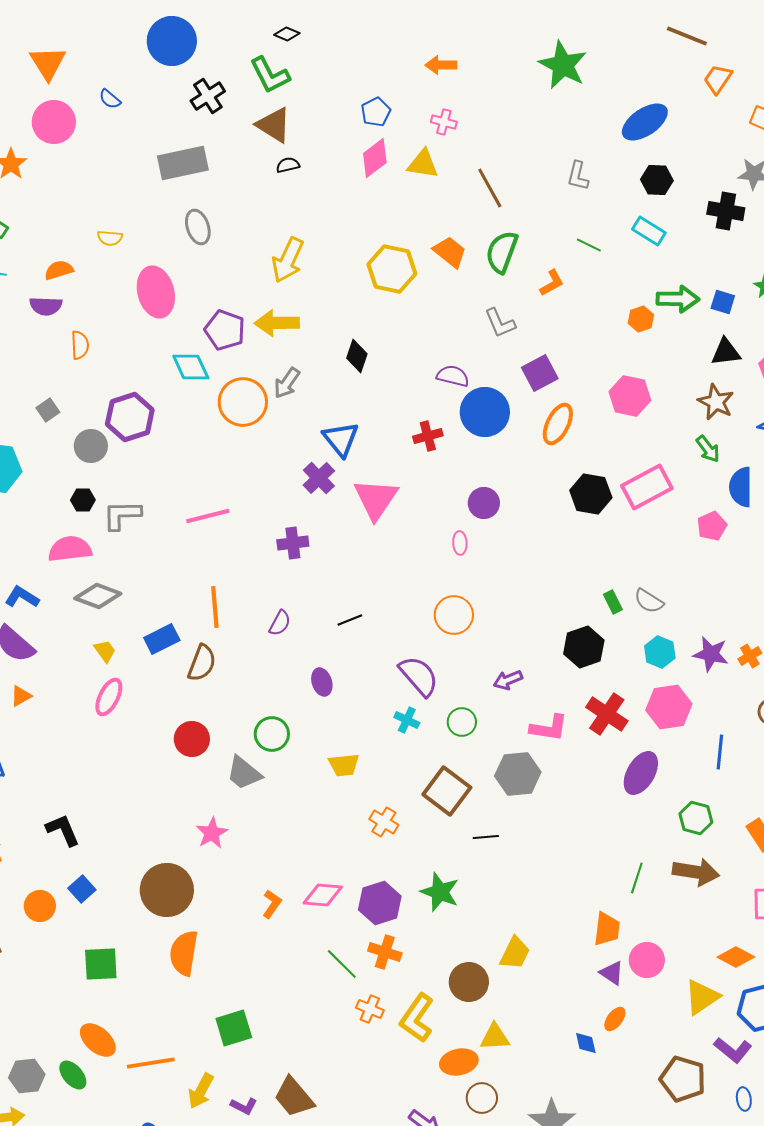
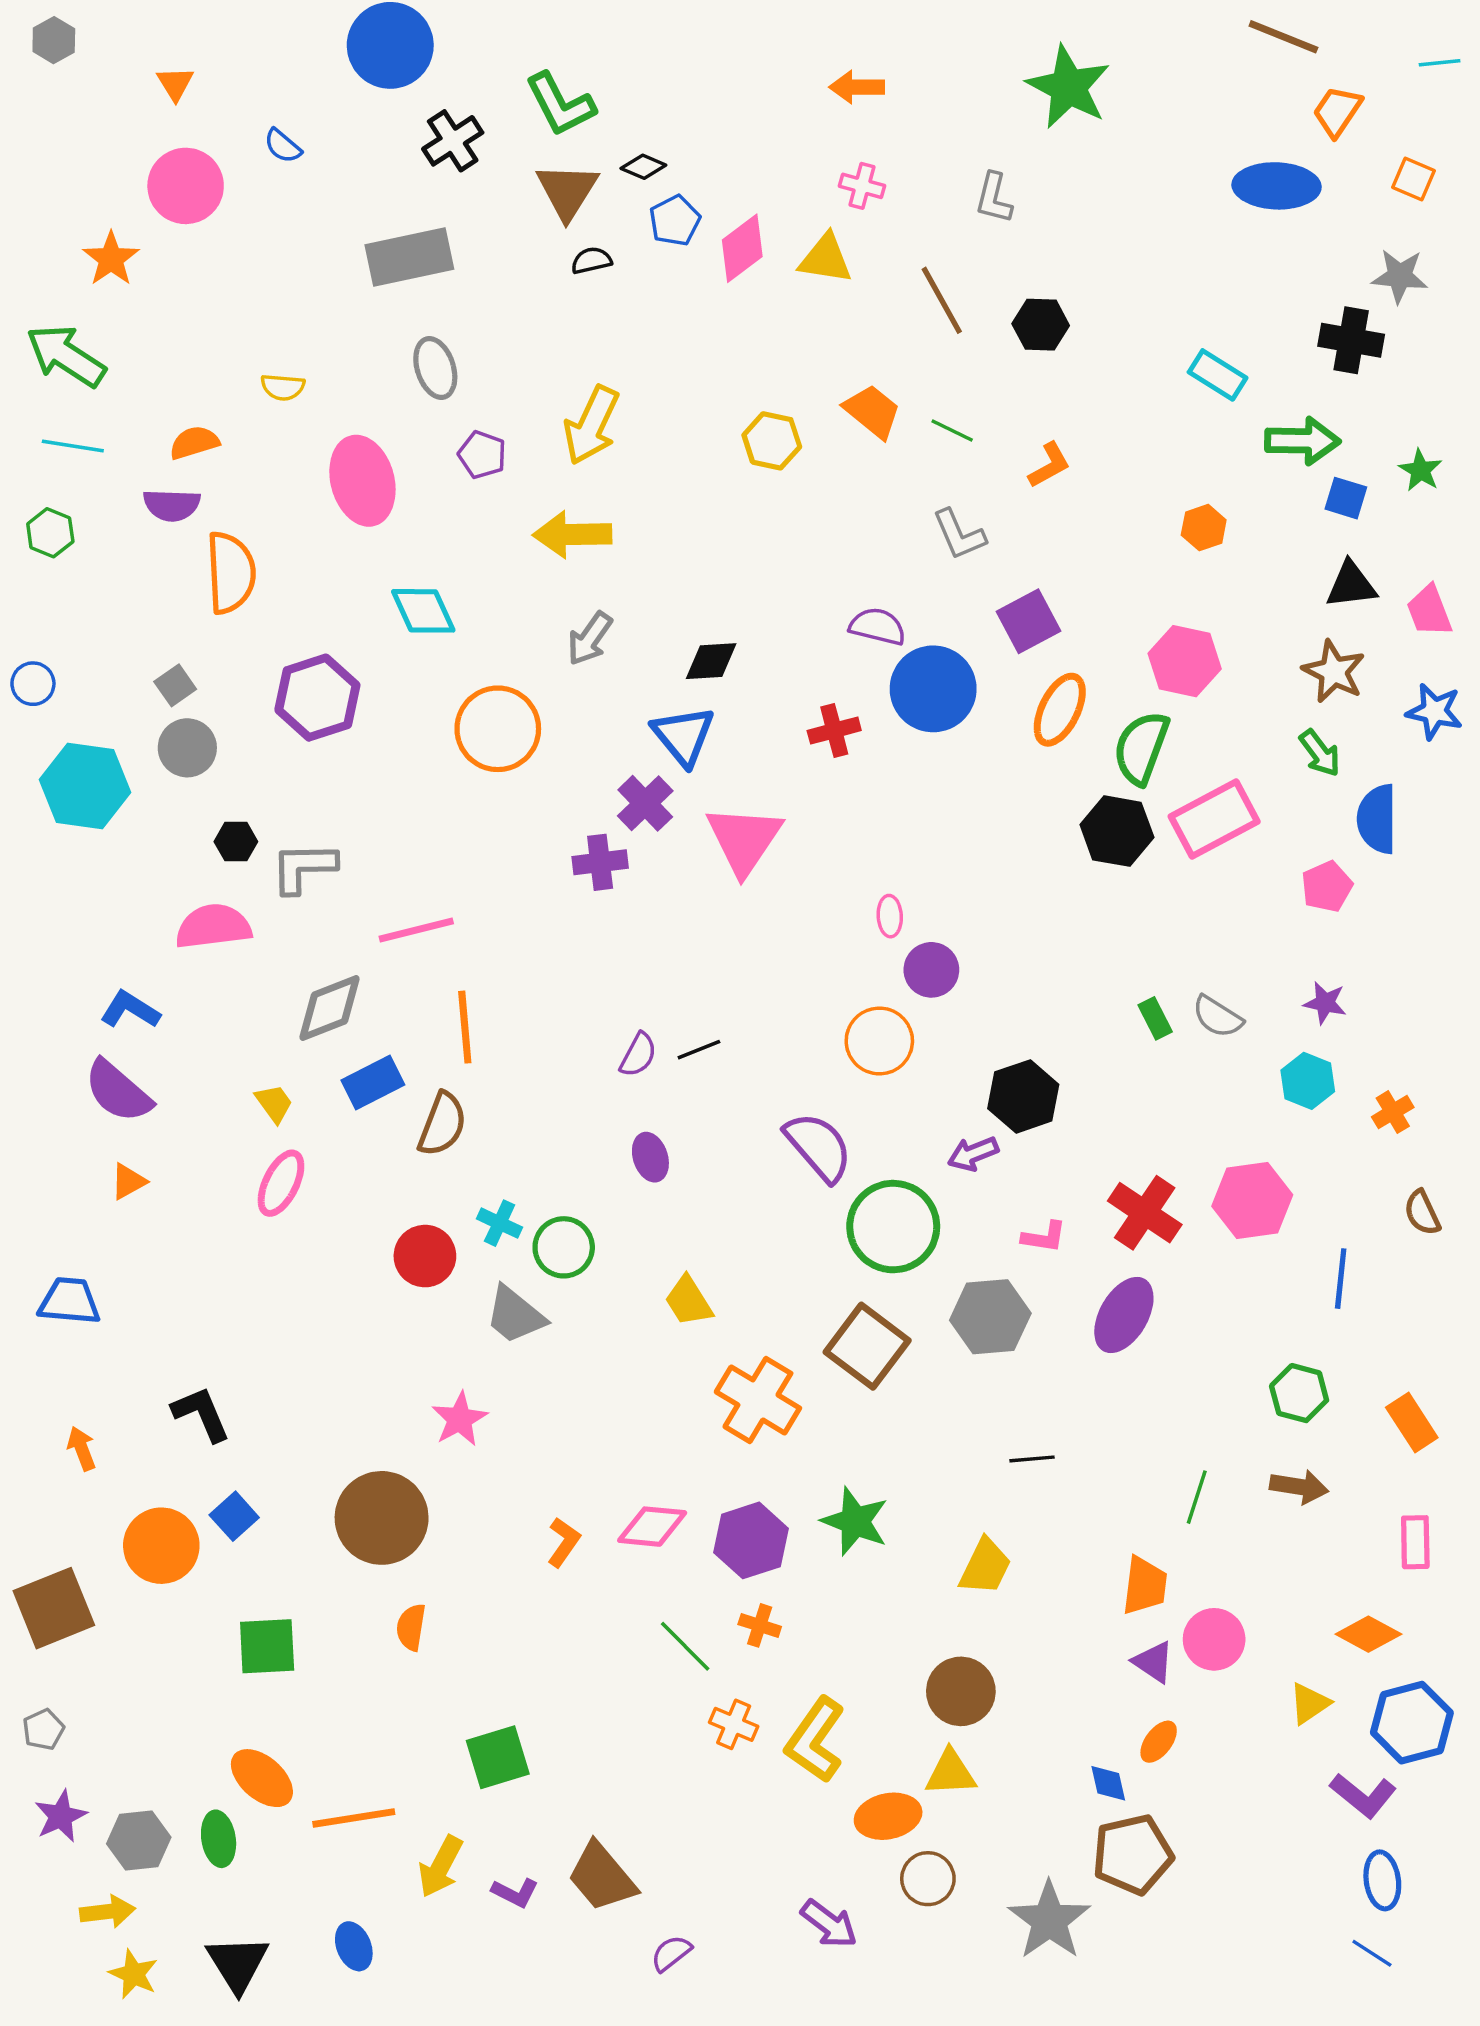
black diamond: (287, 34) -> (643, 167), moved
orange triangle: (48, 63) -> (175, 84), size x0.6
blue pentagon: (376, 112) -> (675, 221), moved
blue ellipse: (645, 122) -> (1277, 186), moved, turned 36
brown triangle: (274, 125) -> (567, 191), turned 30
gray L-shape: (578, 176) -> (994, 198), moved
black hexagon: (657, 180) -> (1041, 325), moved
green line: (589, 245) -> (952, 430), moved
green semicircle: (502, 252) -> (1141, 748), moved
yellow hexagon: (392, 269) -> (772, 441), size x0.7
green arrow: (678, 299) -> (1303, 441), moved
purple pentagon: (225, 330) -> (482, 455), moved, size x0.7
orange semicircle: (80, 345) -> (231, 573), size x1.6
black diamond: (357, 356) -> (711, 661), moved, turned 68
orange circle: (243, 402) -> (498, 729), moved
gray circle: (91, 446) -> (187, 748), moved
purple circle: (484, 503) -> (931, 970), moved
pink line: (208, 516) -> (416, 930), moved
purple cross: (293, 543) -> (600, 862), moved
gray diamond: (98, 596) -> (330, 1008), moved, turned -42
purple semicircle: (280, 623) -> (638, 1055), moved
black hexagon: (584, 647) -> (1023, 1096), moved
cyan hexagon: (660, 652) -> (1308, 1081), moved
purple star: (711, 654) -> (1325, 1003), moved, size x0.7
cyan cross: (407, 720) -> (500, 1223), moved
green circle: (462, 722) -> (893, 1227), size x1.8
pink L-shape: (549, 728) -> (1044, 1237), size x0.7
yellow trapezoid: (344, 765) -> (689, 1301), turned 64
purple ellipse: (641, 773) -> (1124, 1315), moved
orange cross: (384, 822) -> (758, 1400), size x1.6
black line: (486, 837) -> (1032, 1459), moved
brown arrow: (696, 872) -> (1299, 1487), size x0.7
orange circle: (40, 906) -> (161, 1546), size x1.4
orange cross: (385, 952) -> (760, 1625), size x0.7
orange semicircle: (184, 953) -> (411, 1627), size x0.6
yellow trapezoid: (515, 953) -> (985, 1566), moved
brown circle: (469, 982) -> (961, 1691), moved
yellow triangle: (702, 997) -> (1309, 1703), size x0.7
green ellipse: (73, 1075) -> (219, 1839), turned 32
brown pentagon: (683, 1079) -> (1133, 1854), moved, turned -30
blue ellipse: (744, 1099) -> (1382, 1880), size x1.4

